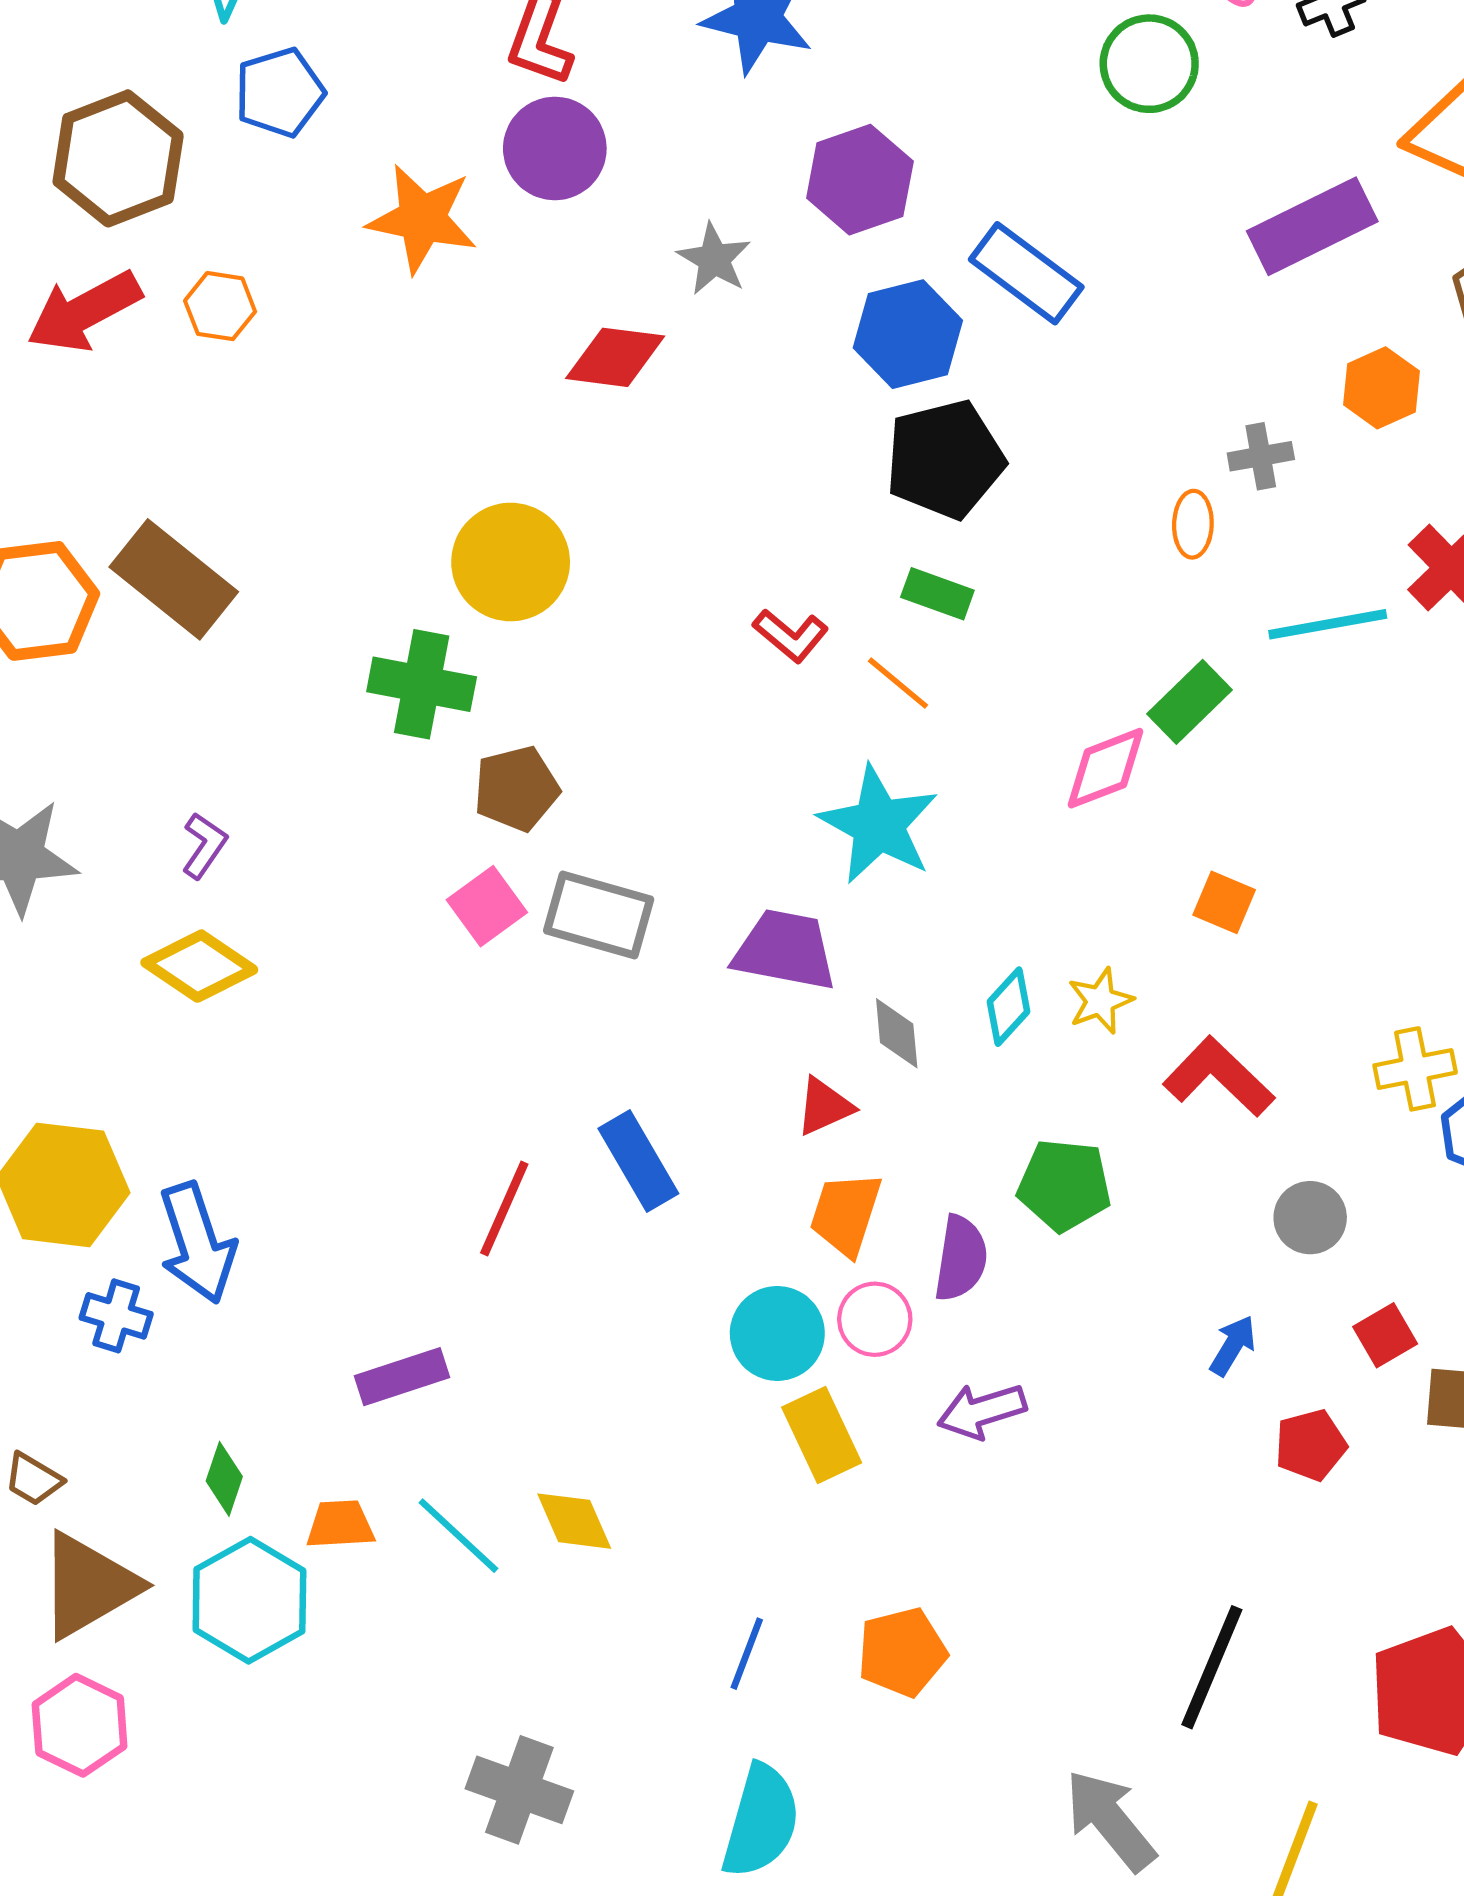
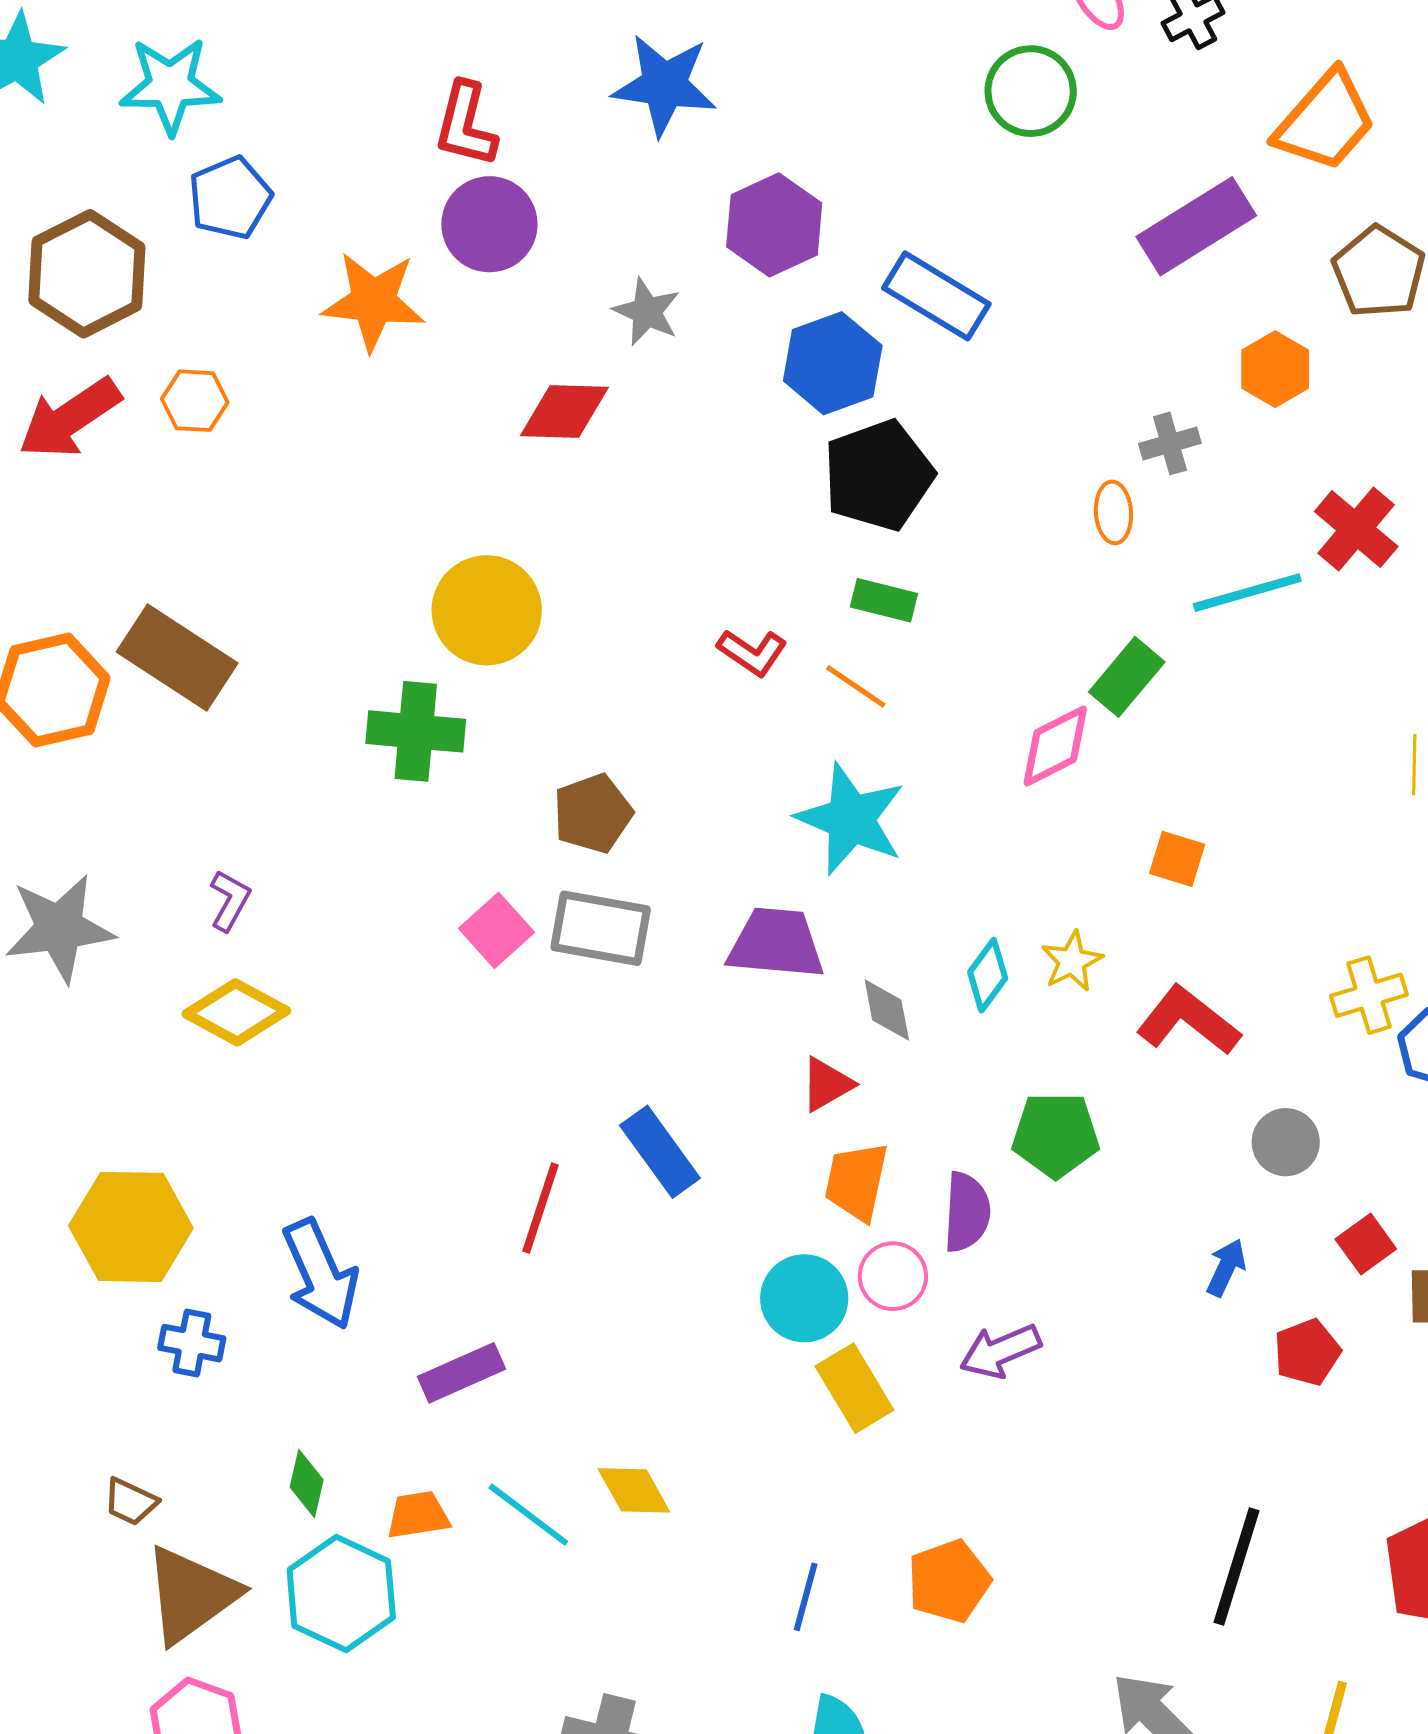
brown pentagon: (516, 789) -> (593, 814), moved
blue arrow: (197, 1243) -> (320, 1274), moved

